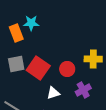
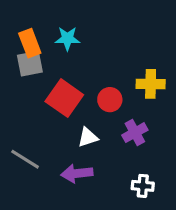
cyan star: (31, 23) -> (67, 38), moved
gray square: (16, 64) -> (30, 64), moved

